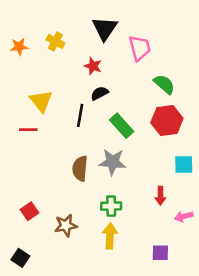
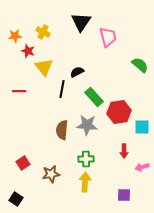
red star: (93, 66) -> (28, 51), moved
green semicircle: (164, 84) -> (140, 65), moved
yellow triangle: (41, 101) -> (44, 67), moved
red hexagon: (167, 120) -> (119, 112), moved
red line: (28, 130) -> (19, 91), moved

